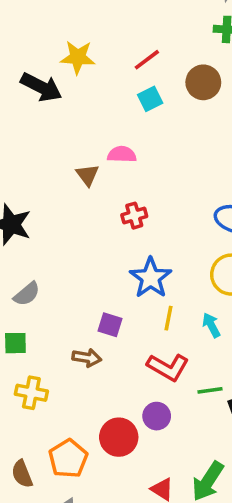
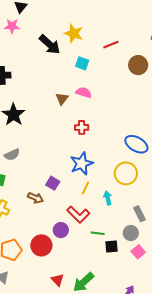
cyan square: (150, 99) -> (82, 63), moved, turned 32
purple circle: (157, 416) -> (61, 230), moved

